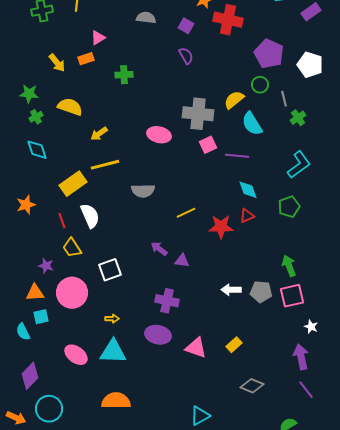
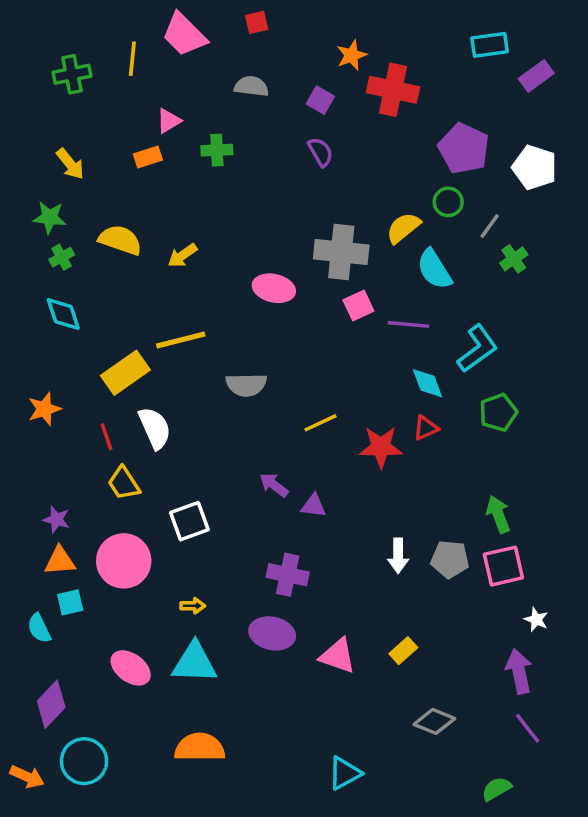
yellow arrow: (57, 63) -> (70, 164), moved
green cross: (124, 75) -> (217, 150), moved
gray line: (284, 99) -> (490, 226), turned 49
yellow arrow: (99, 134) -> (182, 255), moved
cyan L-shape: (299, 165) -> (478, 349), moved
purple star: (46, 266) -> (56, 519), moved
white arrow: (231, 290) -> (398, 556), turned -90

